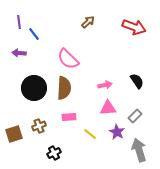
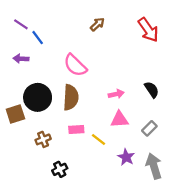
purple line: (19, 22) -> (21, 24), turned -48
red arrow: (134, 27) -> (148, 30), turned 35
purple star: (117, 132) -> (126, 157), moved
brown square: (14, 134) -> (15, 114), moved
yellow line: (90, 134) -> (98, 139), moved

